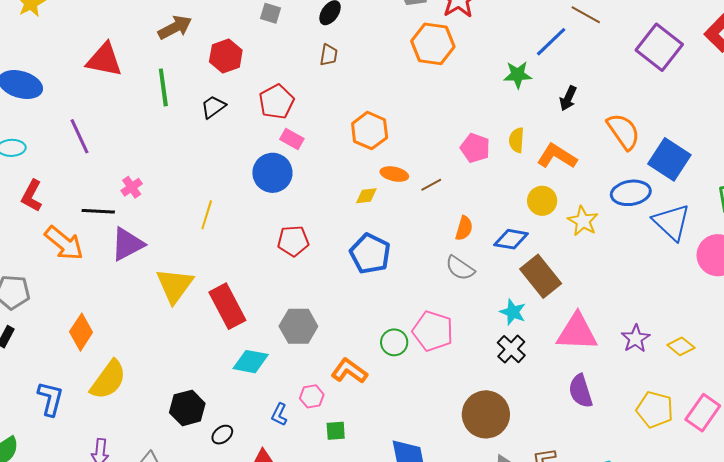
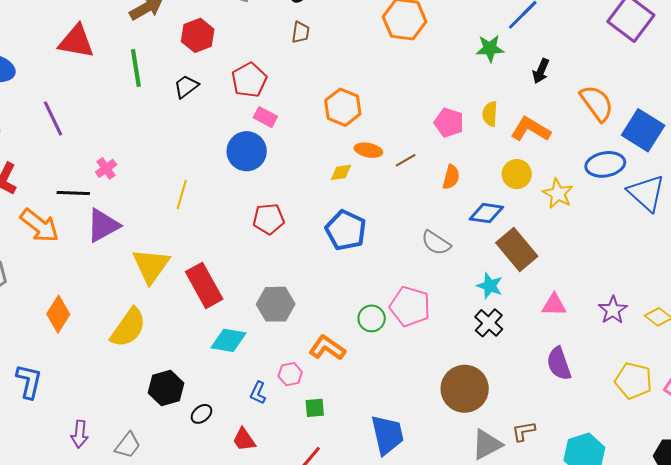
orange semicircle: (464, 228) -> (451, 177), moved
pink triangle: (577, 332) -> (554, 305), size x0.6
yellow semicircle: (108, 380) -> (128, 328), moved

